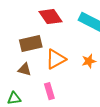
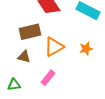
pink rectangle: (49, 91) -> (48, 78), turned 56

